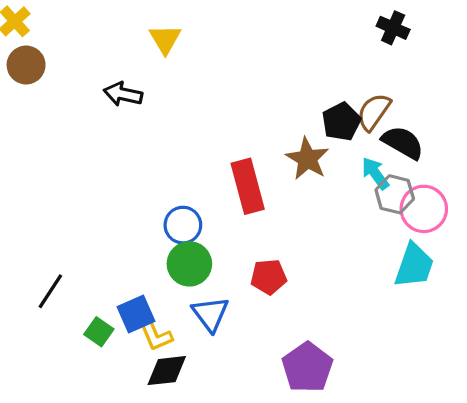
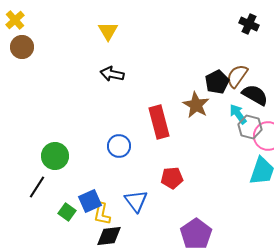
black arrow: (123, 94) -> (112, 74), moved
green circle: (189, 264) -> (55, 156), moved
yellow L-shape: (155, 335) -> (102, 214), turned 35

